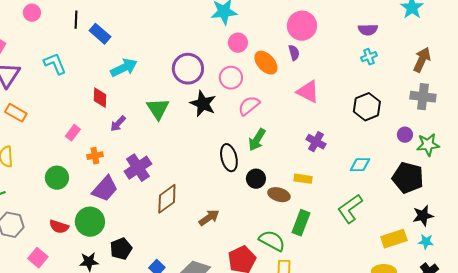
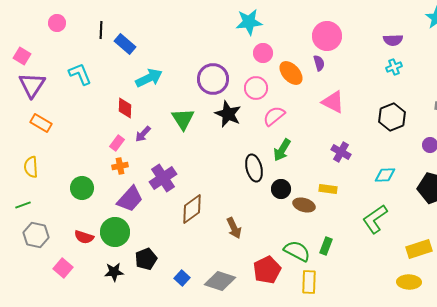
pink rectangle: (73, 133) -> (117, 143), moved
brown arrow: (209, 218) -> (234, 228), turned 100
green rectangle: (301, 223) -> (326, 246), moved, size x0.7

